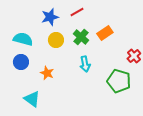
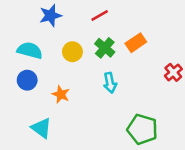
blue star: (50, 17) -> (50, 15), moved
green pentagon: (119, 81) -> (142, 129), moved

